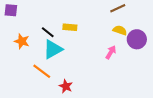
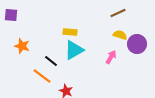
black line: (48, 32) -> (51, 61), moved
cyan triangle: (53, 49) -> (74, 50), moved

